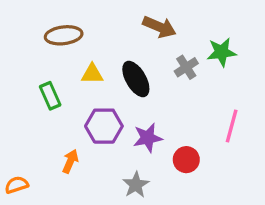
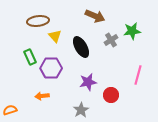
yellow triangle: (92, 74) -> (55, 36), moved, turned 48
purple hexagon: (104, 126) -> (51, 68), moved
orange arrow: (70, 161) -> (42, 96), turned -120

